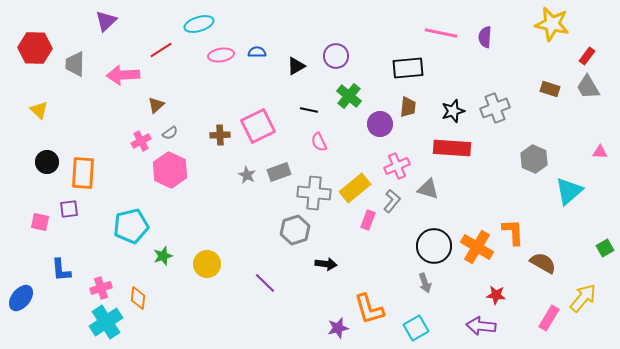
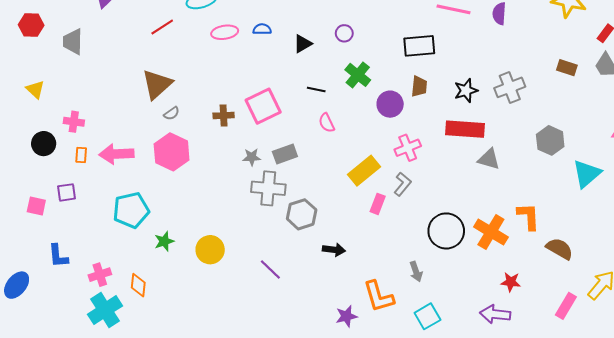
red hexagon: (35, 48) -> (31, 25), size x0.7
purple circle: (336, 56) -> (344, 33), size x0.7
pink arrow: (123, 75) -> (116, 154), moved
brown triangle: (156, 105) -> (157, 84), size x1.8
pink cross: (141, 141) -> (74, 122), moved, turned 36
orange rectangle: (83, 173) -> (81, 155), size x0.5
gray star: (247, 175) -> (252, 157), turned -30
gray triangle: (428, 189) -> (489, 159), moved
gray cross: (314, 193) -> (268, 188), moved
gray arrow: (425, 283) -> (416, 272), moved

